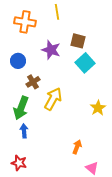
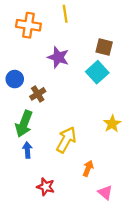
brown square: (78, 41) -> (104, 47), moved
blue circle: (18, 61) -> (15, 79), moved
yellow arrow: (53, 99) -> (66, 140), moved
red star: (19, 163) -> (46, 187), moved

